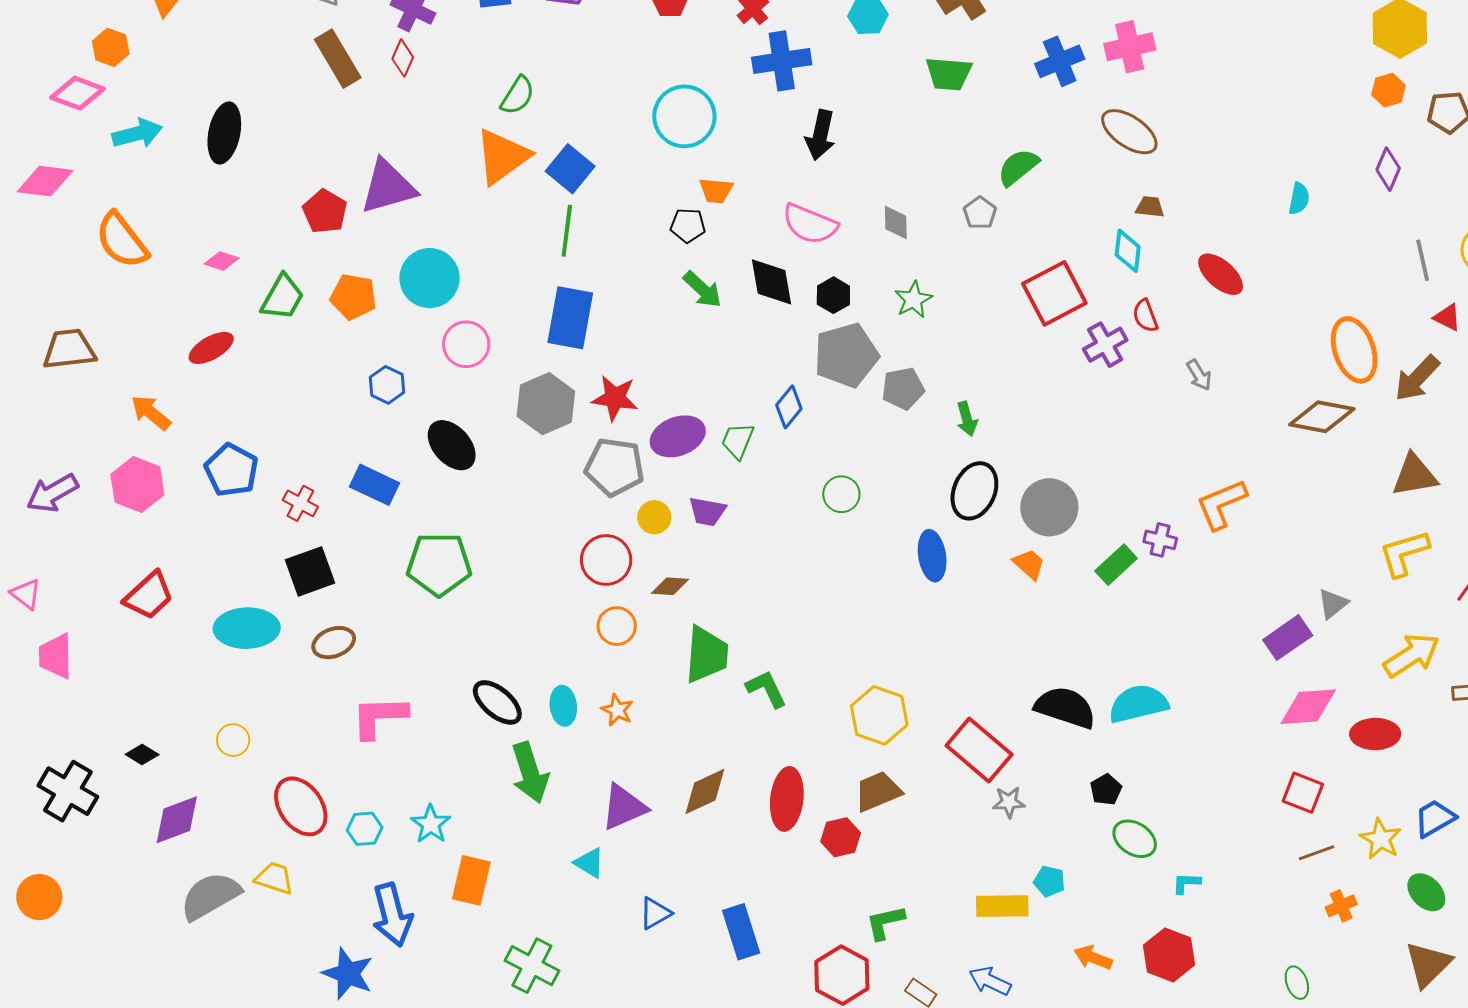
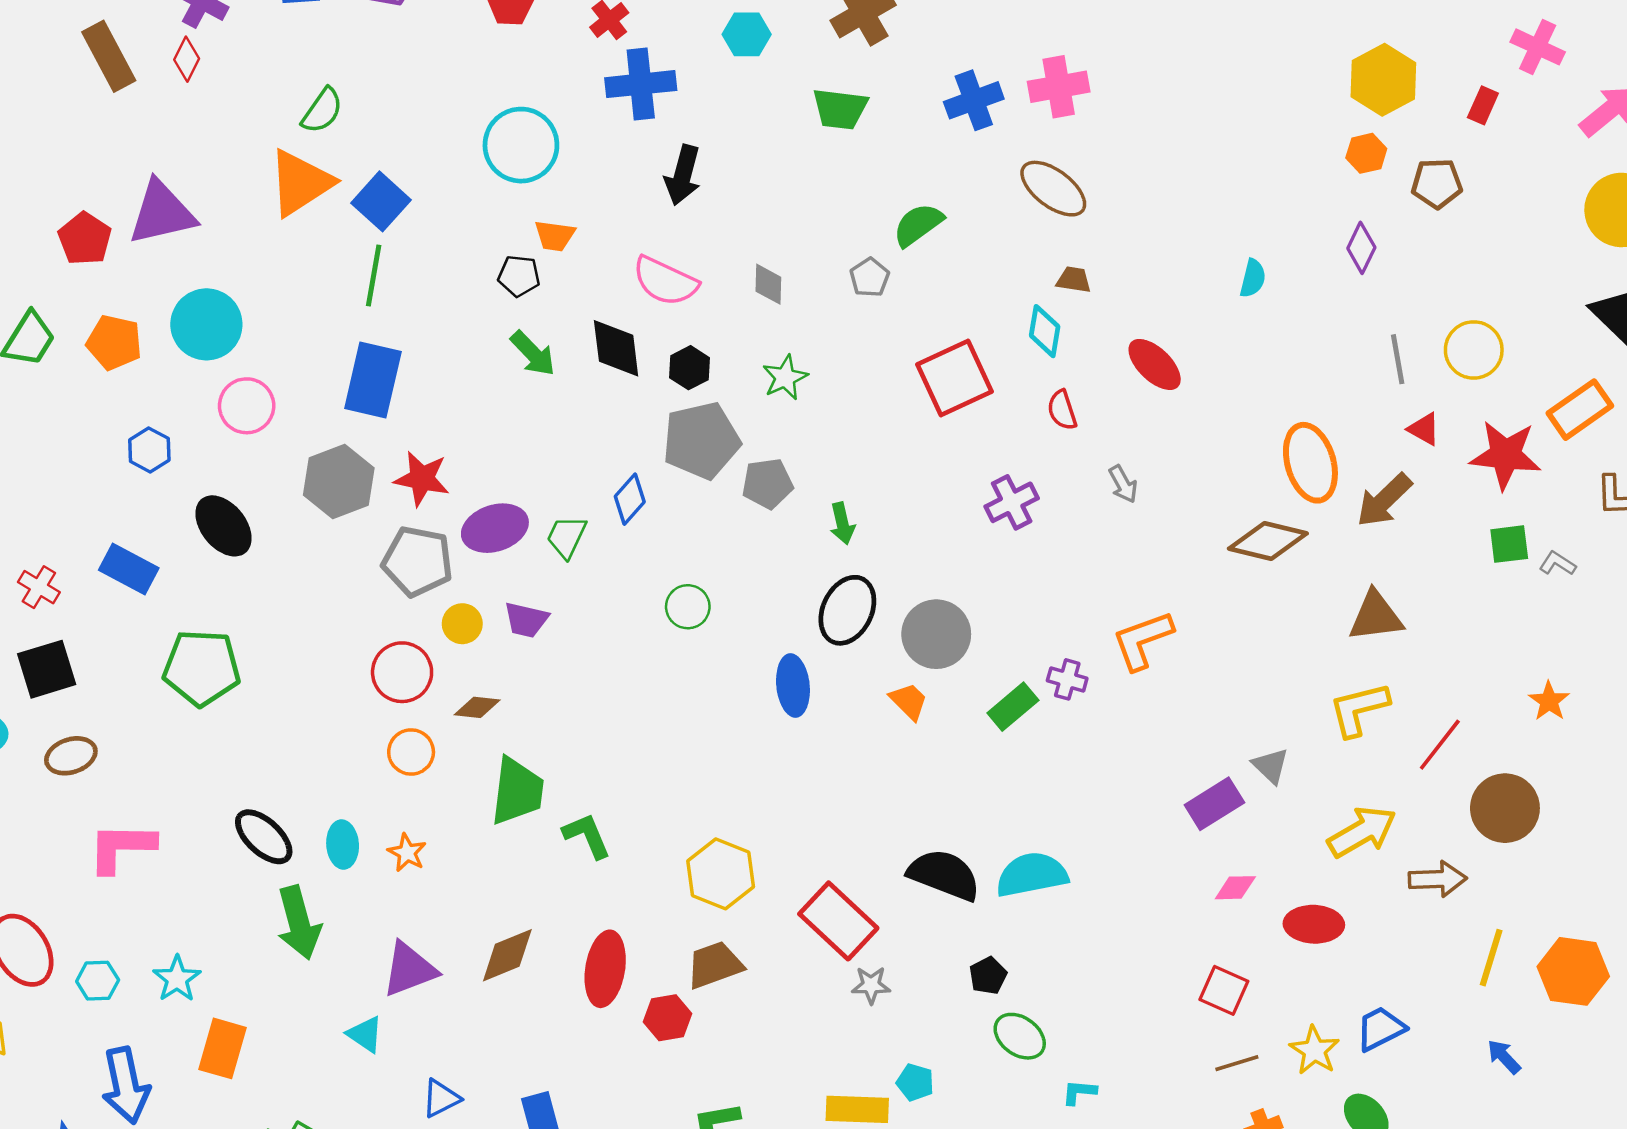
purple cross: (1105, 345) -> (1012, 502), moved
gray triangle: (1333, 604) -> (1271, 766), turned -40
pink diamond: (1308, 707) -> (1235, 888), size x0.6

